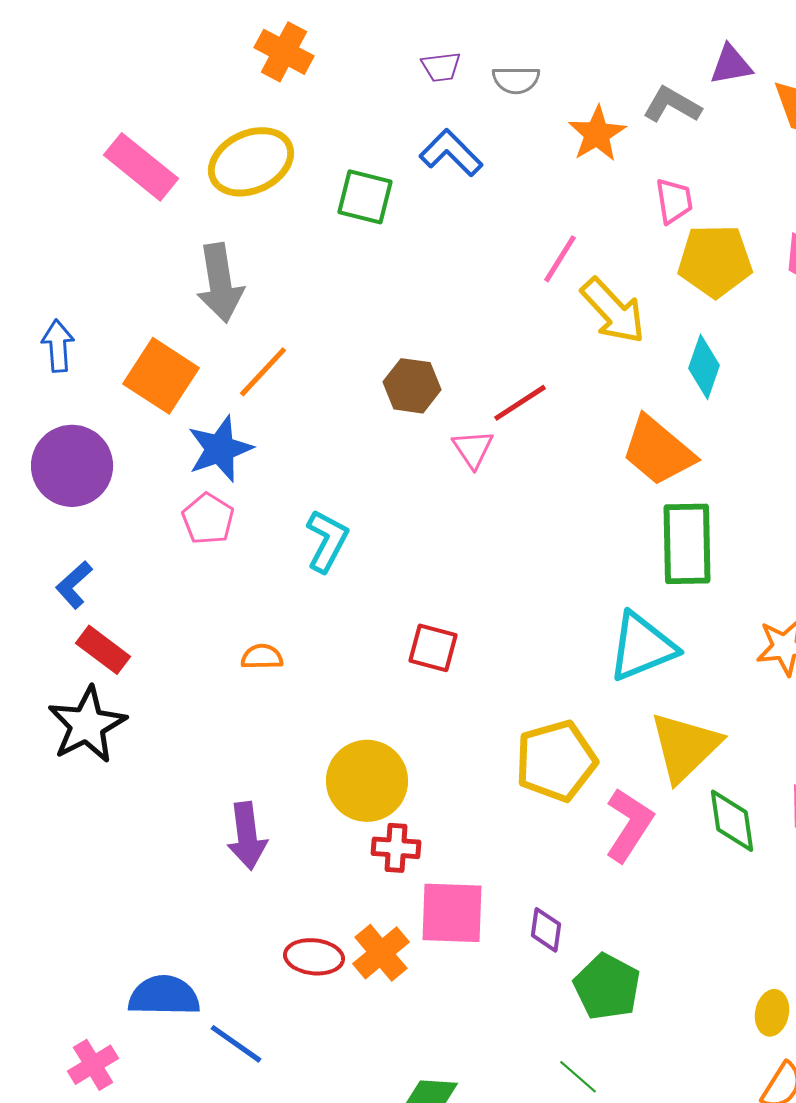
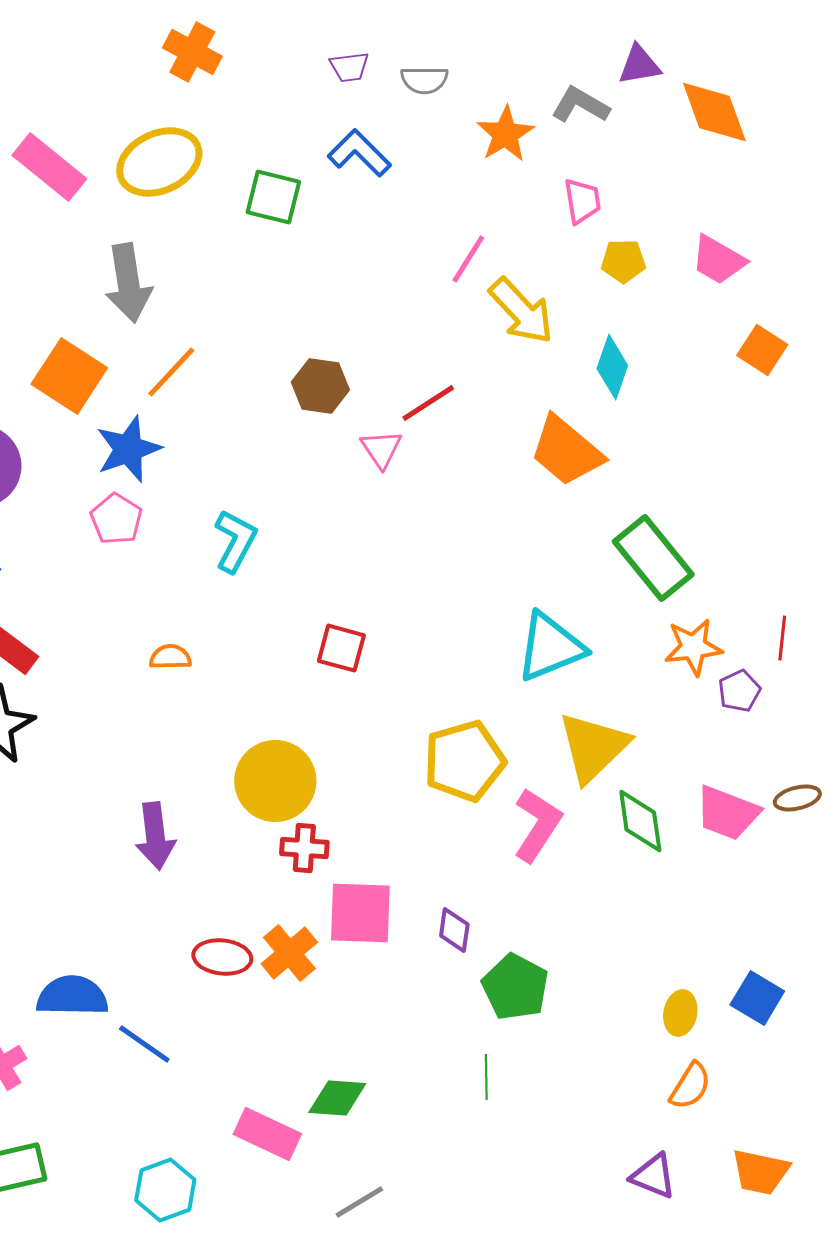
yellow pentagon: (715, 261) -> (623, 261), size x0.6
green rectangle: (687, 544) -> (653, 558), moved, turned -38
green line: (578, 1077) -> (486, 1077), turned 48

